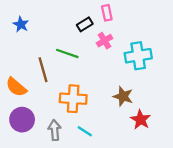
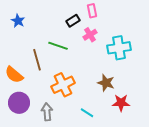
orange cross: (73, 99) -> (63, 85), turned -30
red star: (140, 120) -> (121, 103), turned -30
cyan line: (85, 131) -> (87, 113), moved

